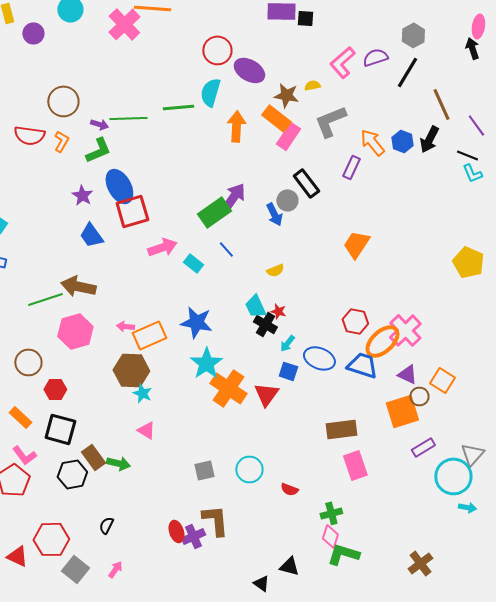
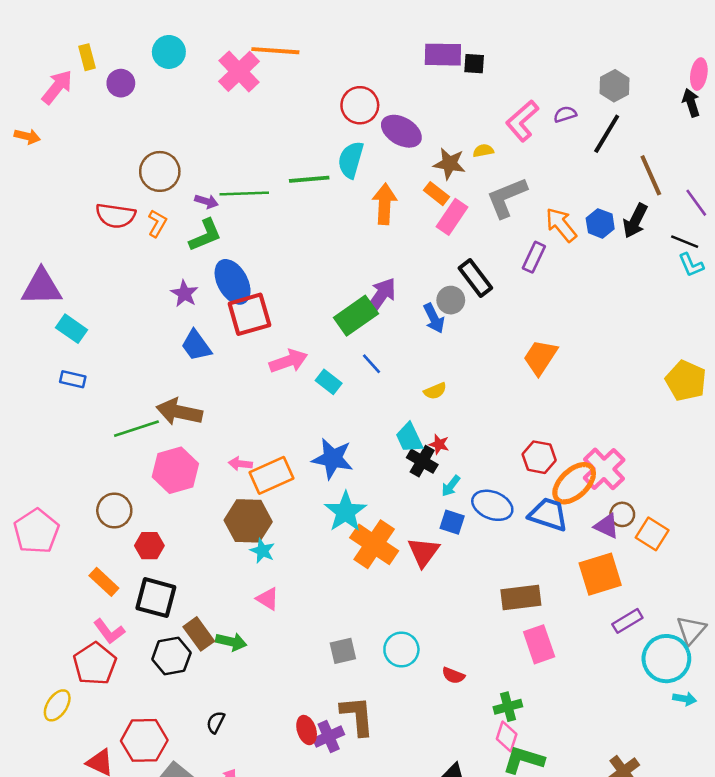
purple semicircle: (375, 57) -> (565, 114), size x0.7
orange rectangle: (276, 118) -> (436, 194), size x0.7
brown circle: (419, 396) -> (622, 514), moved

